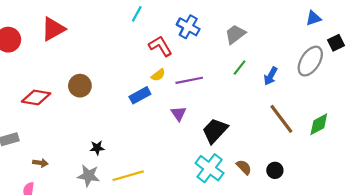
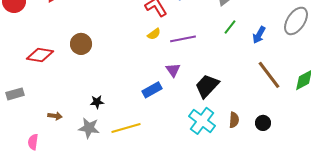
blue rectangle: (140, 95) -> (152, 90), moved
brown arrow: (40, 163) -> (55, 116), moved
brown semicircle: (244, 167) -> (234, 120), turned 49

